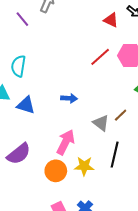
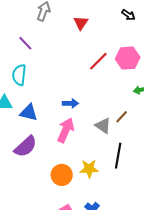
purple line: (22, 19) -> (25, 43), moved
red triangle: (111, 20) -> (81, 23), moved, turned 42
pink arrow: (66, 142) -> (66, 130), moved
purple semicircle: (19, 154) -> (25, 146), moved

